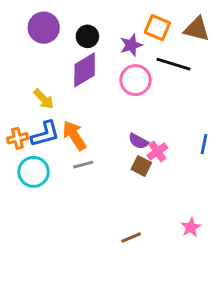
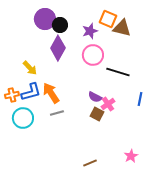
purple circle: (44, 28) -> (45, 19), moved
brown triangle: (197, 29) -> (122, 28), moved
black line: (173, 64) -> (118, 72), moved
purple diamond: (85, 70) -> (58, 48), turned -30

